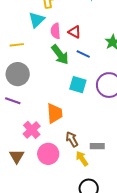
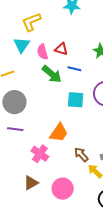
orange trapezoid: (55, 113) -> (59, 133), turned 50
pink circle: (48, 154) -> (63, 189), moved
brown triangle: (17, 156) -> (31, 183), turned 42

